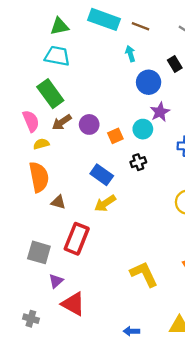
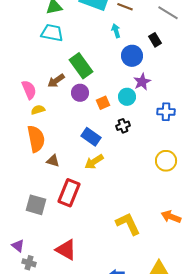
green rectangle: (50, 94) -> (81, 66), moved
brown arrow: (62, 122) -> (56, 81), moved
purple triangle: (56, 281) -> (18, 246), moved, turned -40

